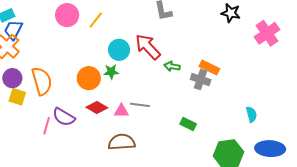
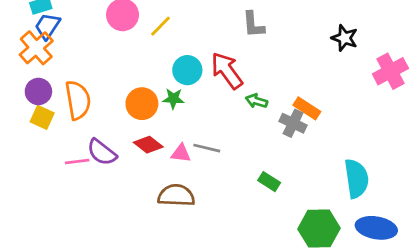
cyan semicircle: (251, 114) -> (356, 179), size x1.8
pink line: (47, 126) -> (77, 161), turned 60

